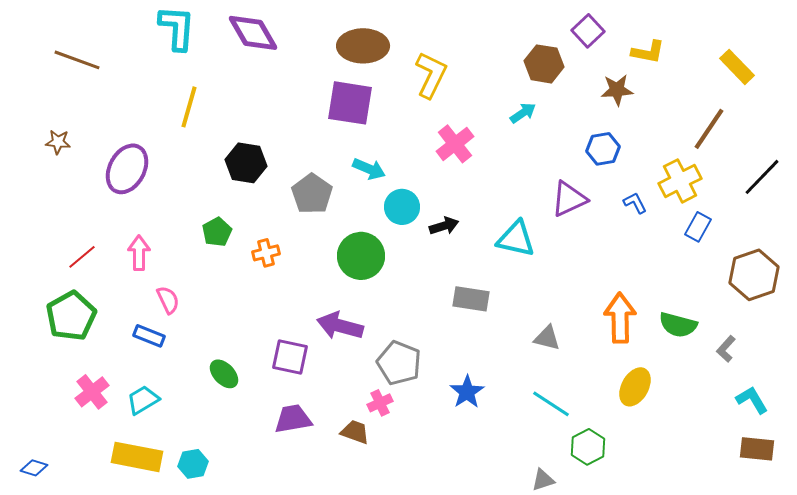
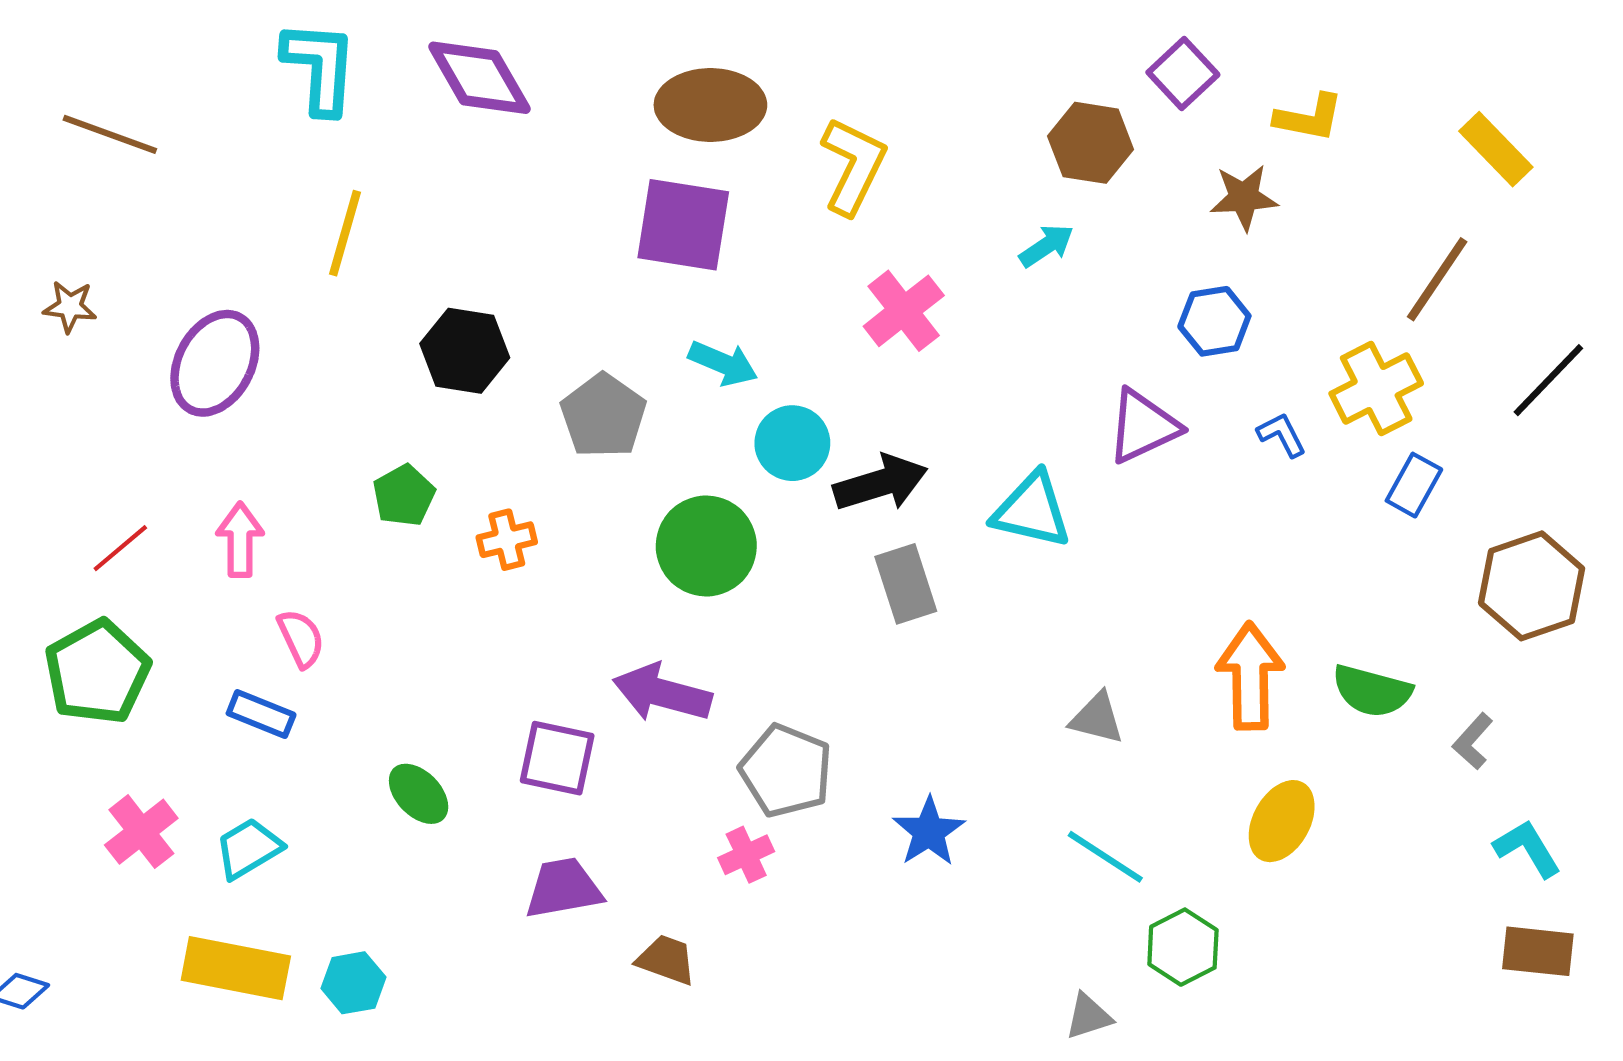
black arrow: (444, 226) -> (881, 483), size x1.5
gray rectangle: (471, 299) -> (906, 584), moved, turned 63
brown trapezoid: (355, 432) -> (666, 960), moved

